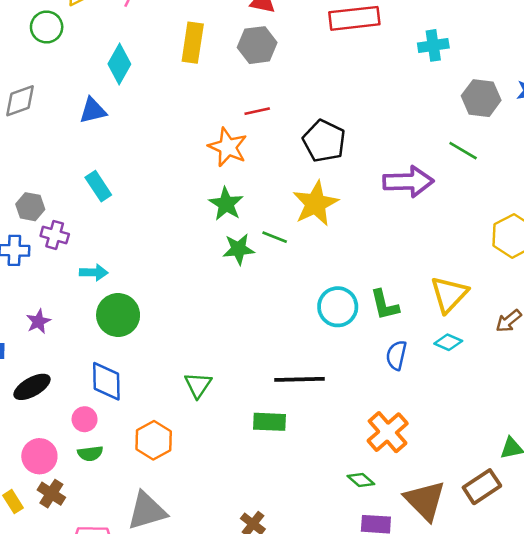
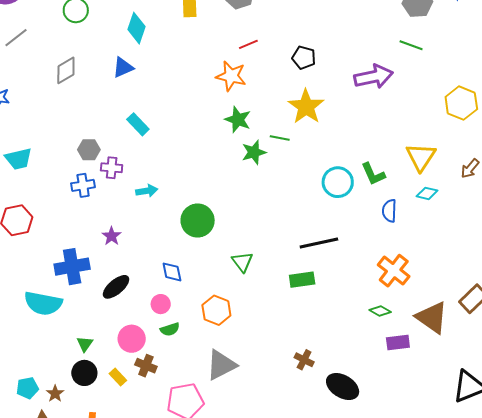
black pentagon: (324, 141) -> (304, 58), size x0.7
green circle: (118, 315) -> (198, 221), moved
blue diamond: (106, 381) -> (172, 272), size x0.7

